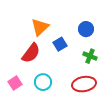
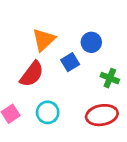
blue circle: (86, 29) -> (91, 42), moved

